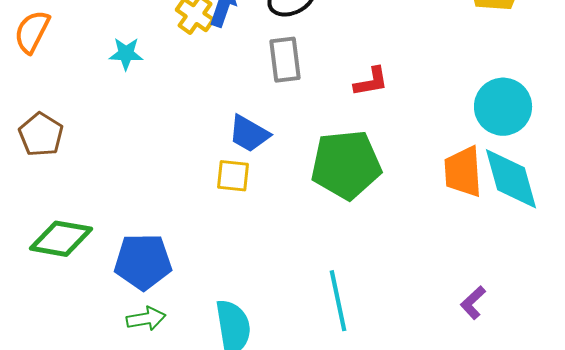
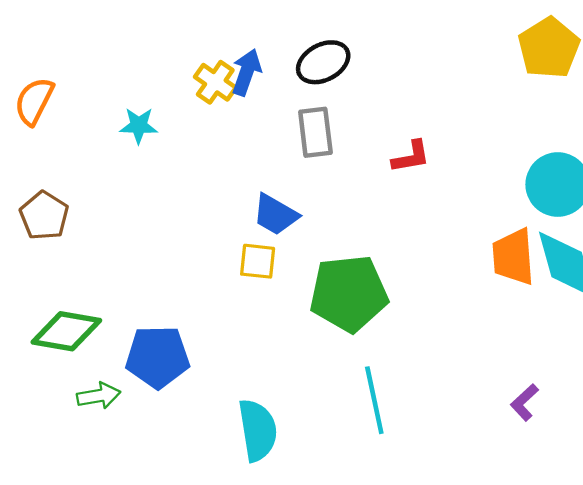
green pentagon: (346, 165) -> (349, 293), moved
green arrow: (146, 319) -> (99, 396), moved

